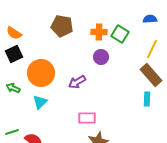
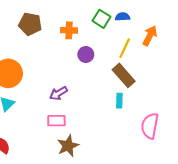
green square: (120, 34) -> (102, 19), moved
purple circle: (101, 57) -> (86, 54), moved
purple arrow: (77, 82) -> (59, 93), moved

